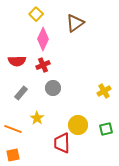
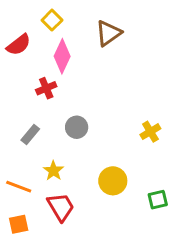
red semicircle: (17, 61) -> (19, 45), moved, turned -36
red cross: (43, 65) -> (46, 88), moved
green square: (106, 129) -> (158, 200), moved
red trapezoid: (62, 143) -> (61, 207), moved, turned 150

